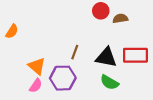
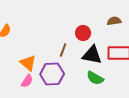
red circle: (101, 11) -> (83, 33), moved
brown semicircle: (120, 18) -> (114, 21), moved

